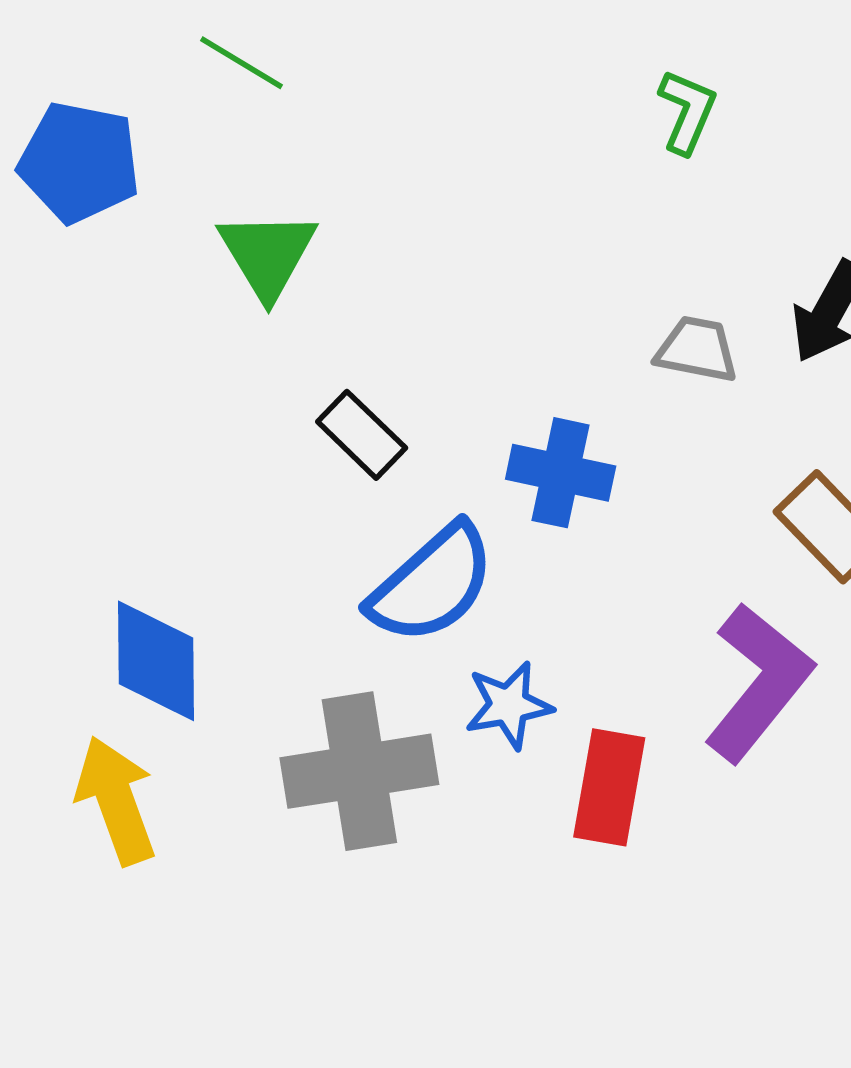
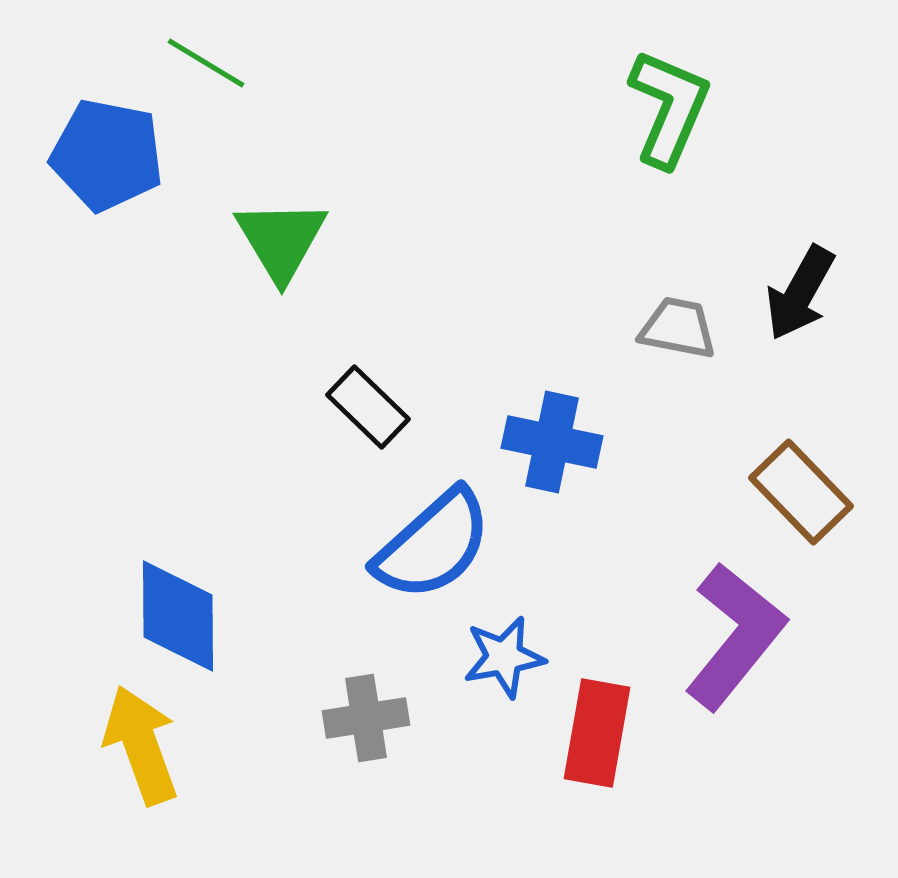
green line: (242, 63) -> (206, 63), moved
green L-shape: (687, 111) -> (669, 108), size x1.5
gray cross: (359, 771) -> (366, 718), size x0.6

